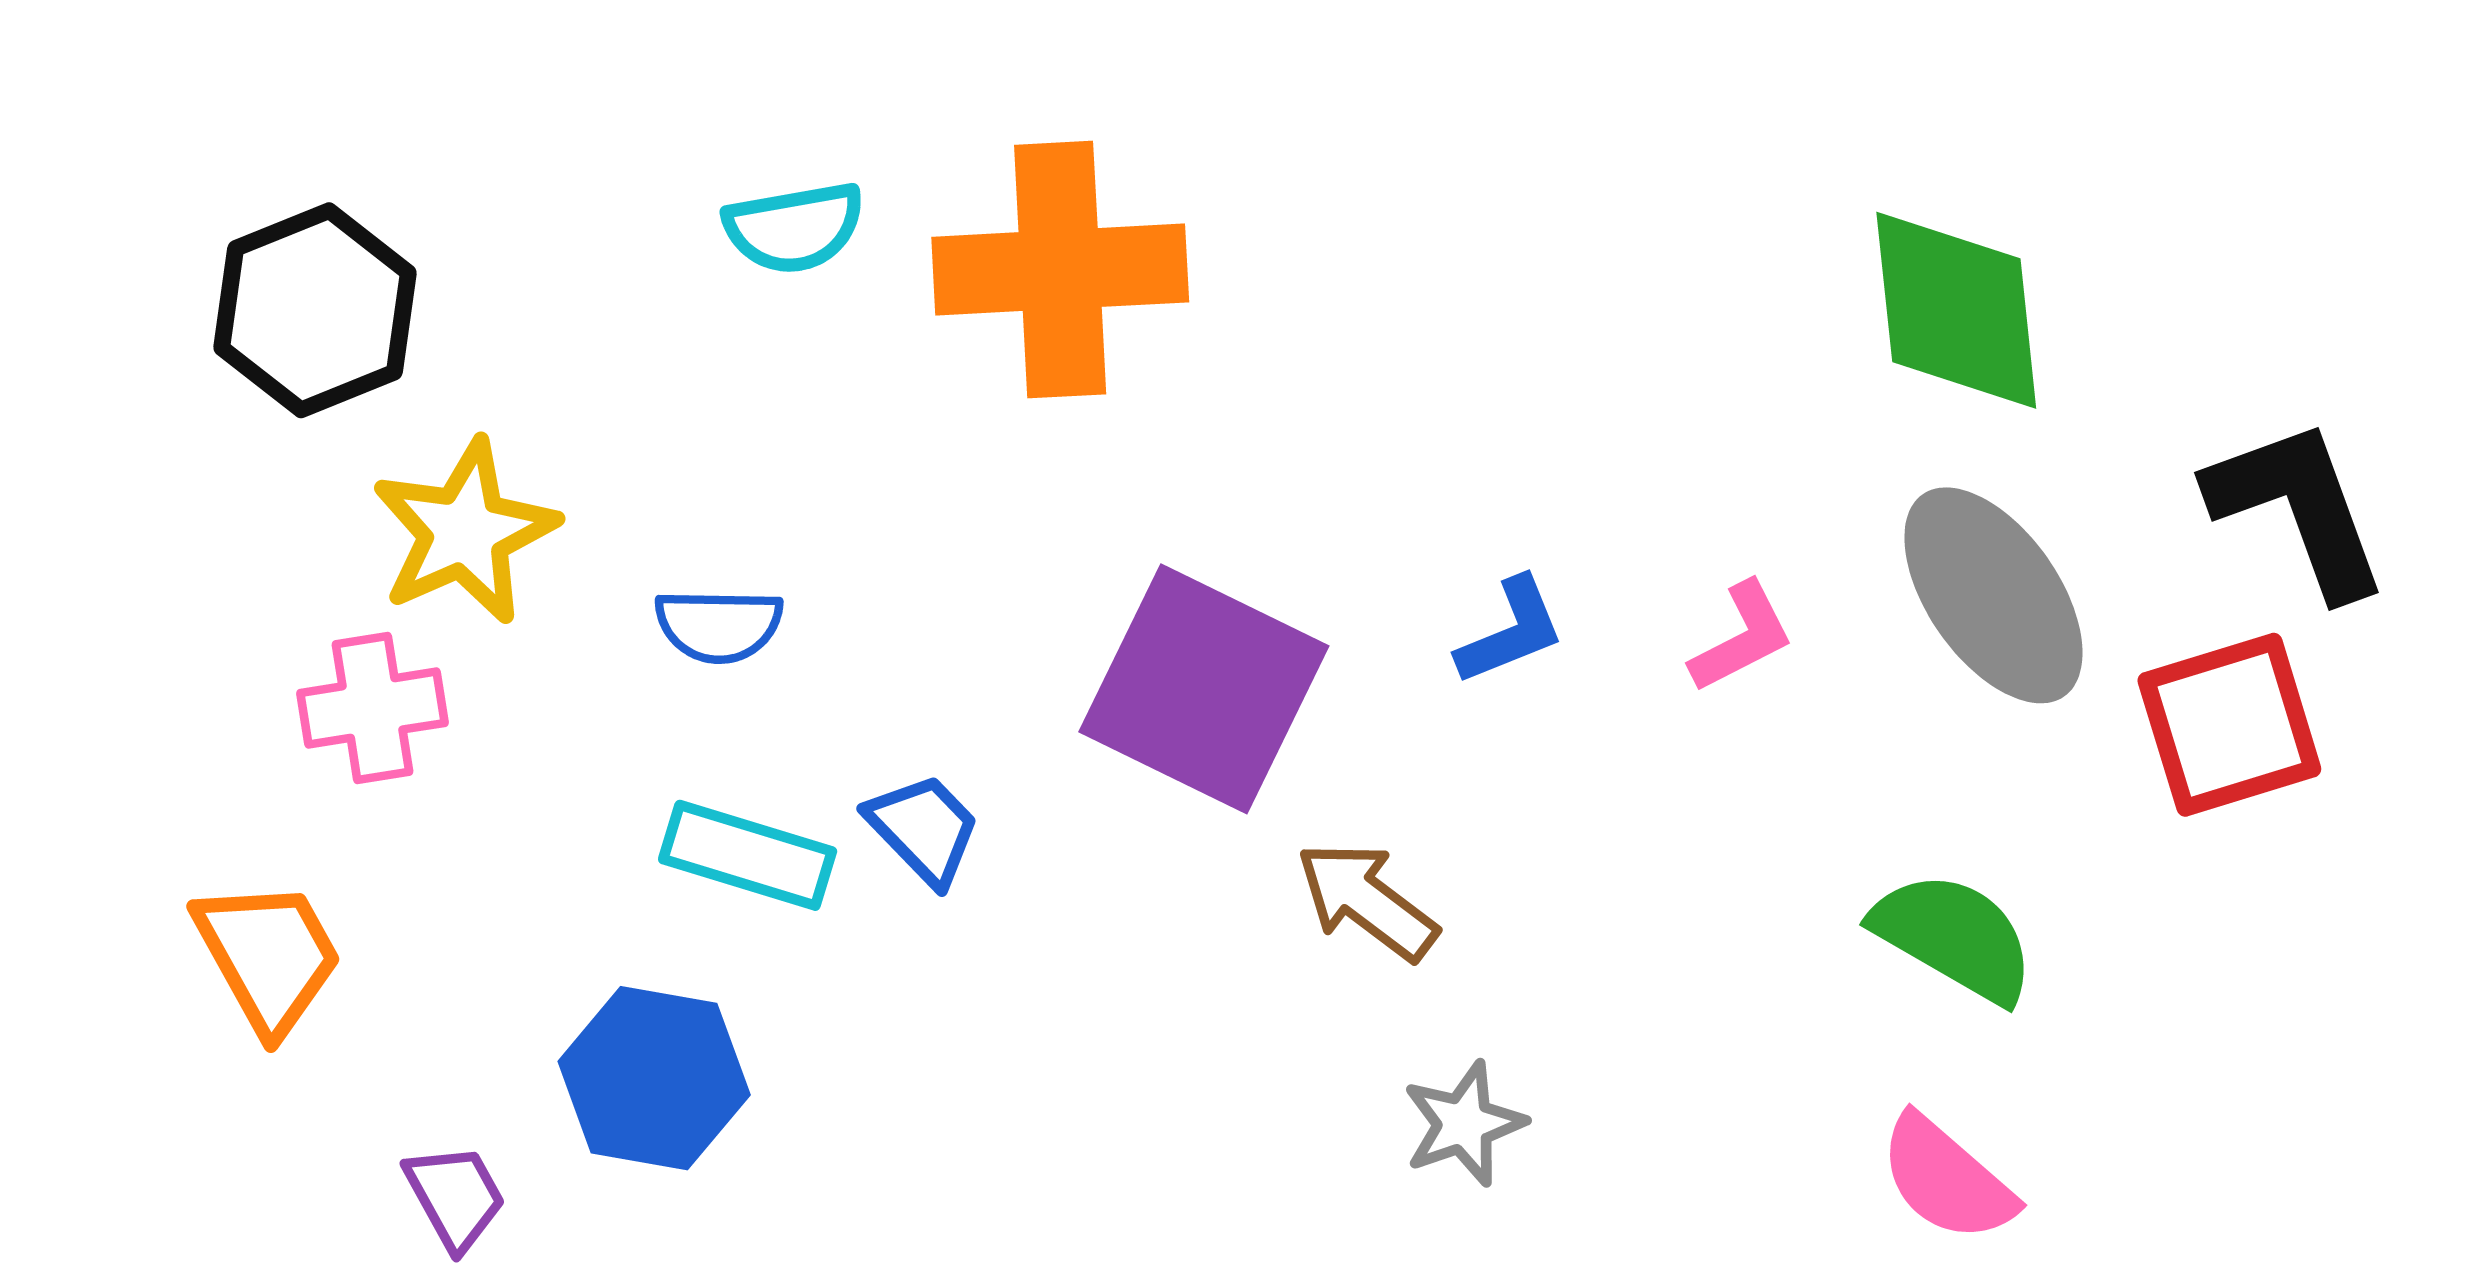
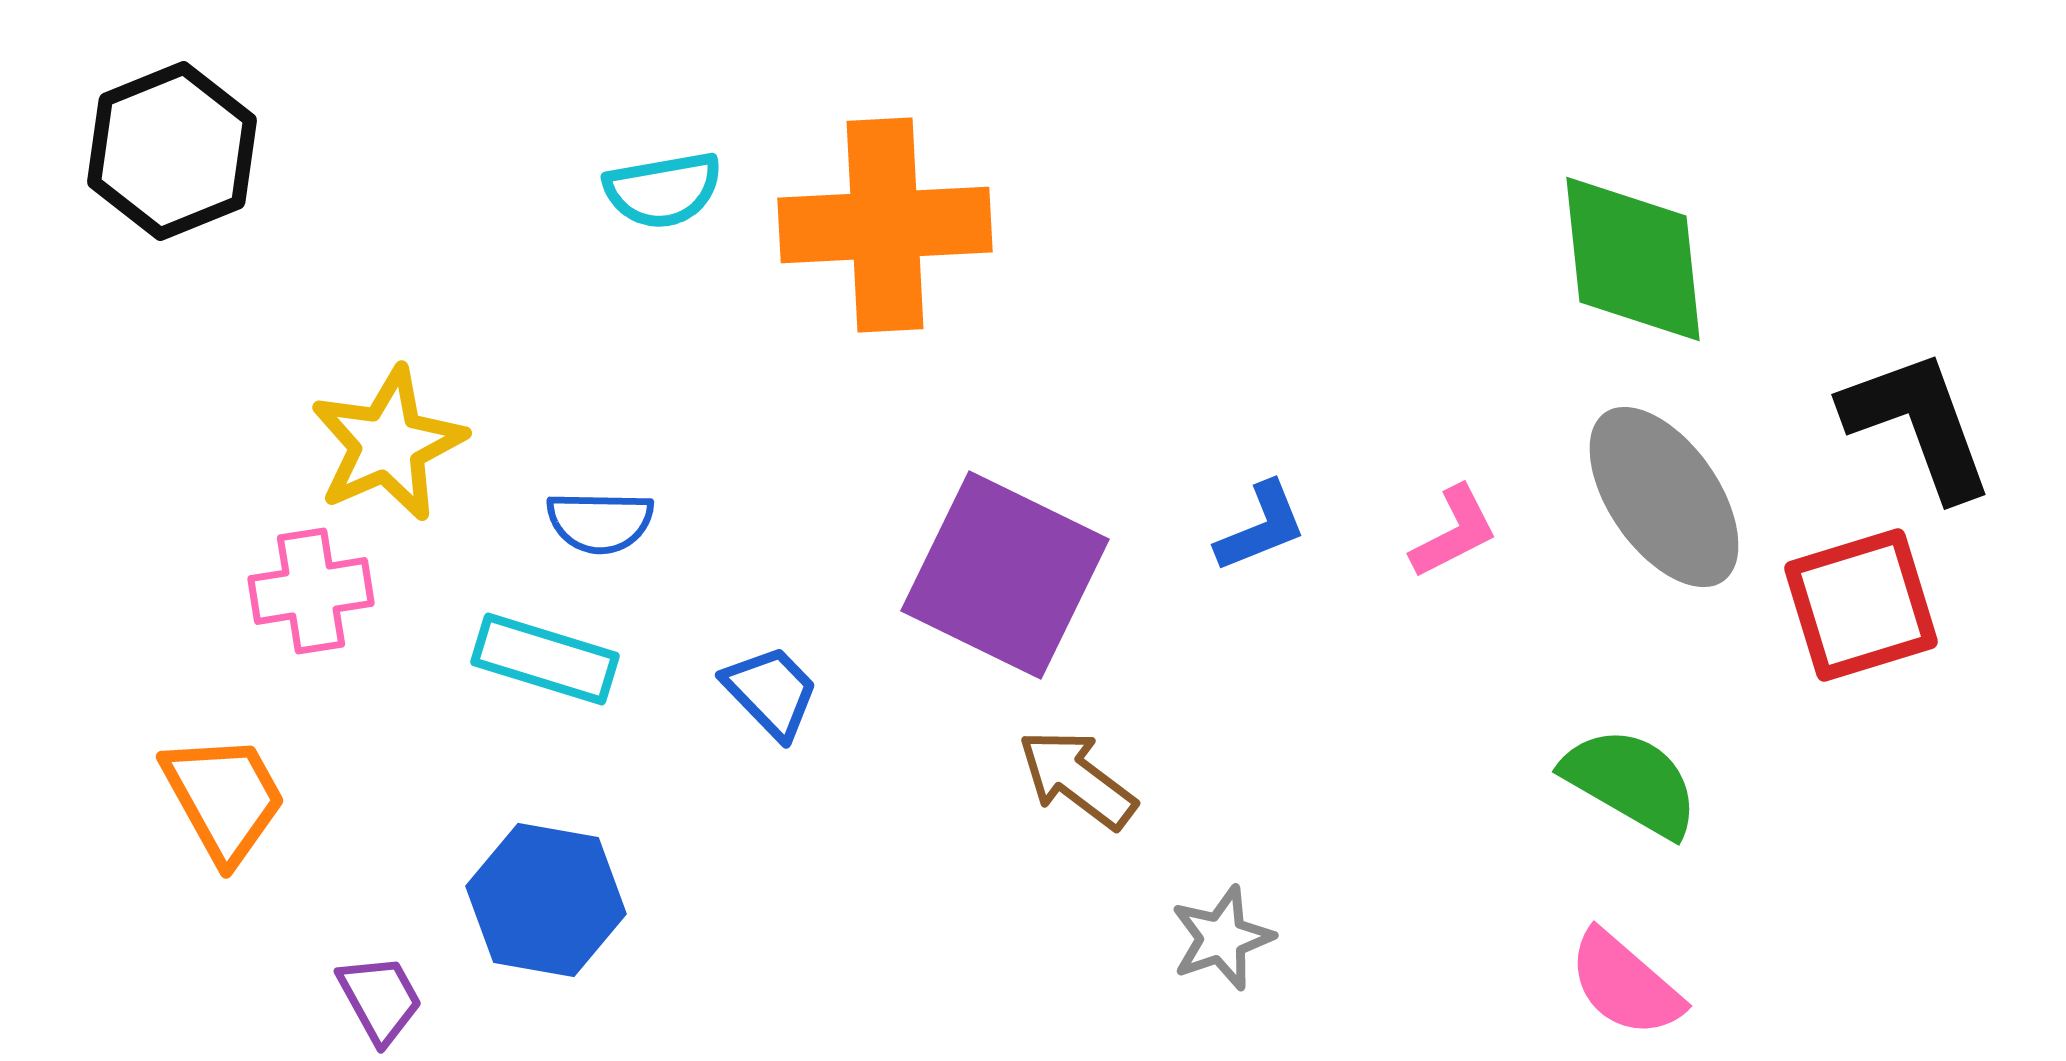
black hexagon: (315, 310) -> (172, 151), moved
cyan rectangle: (748, 855) -> (545, 659), moved
brown arrow: (1367, 901) -> (1077, 779), moved

